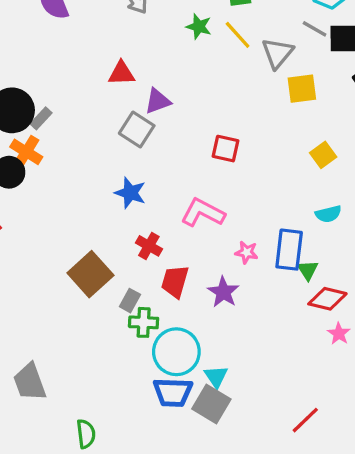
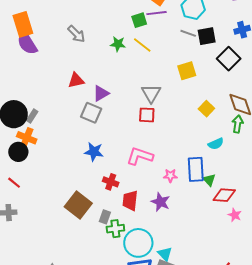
gray triangle: (277, 53) -> (151, 93), moved

